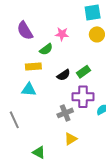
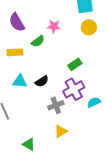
yellow rectangle: (33, 66) -> (15, 52), moved
black semicircle: (64, 75) -> (42, 81), moved
purple cross: (83, 97) -> (74, 89), turned -30

